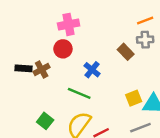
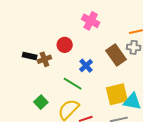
pink cross: (69, 24) -> (91, 21), moved, turned 30
brown rectangle: (126, 52) -> (116, 55), size x1.5
yellow square: (134, 98) -> (117, 94), size x1.6

